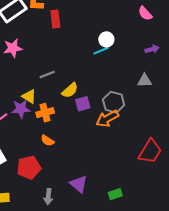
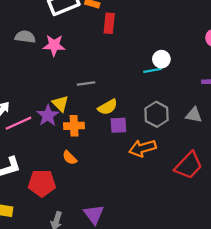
gray hexagon: (114, 102) -> (157, 114), moved
purple star: (21, 109) -> (48, 115), turned 30
red trapezoid: (150, 151) -> (189, 165), moved

